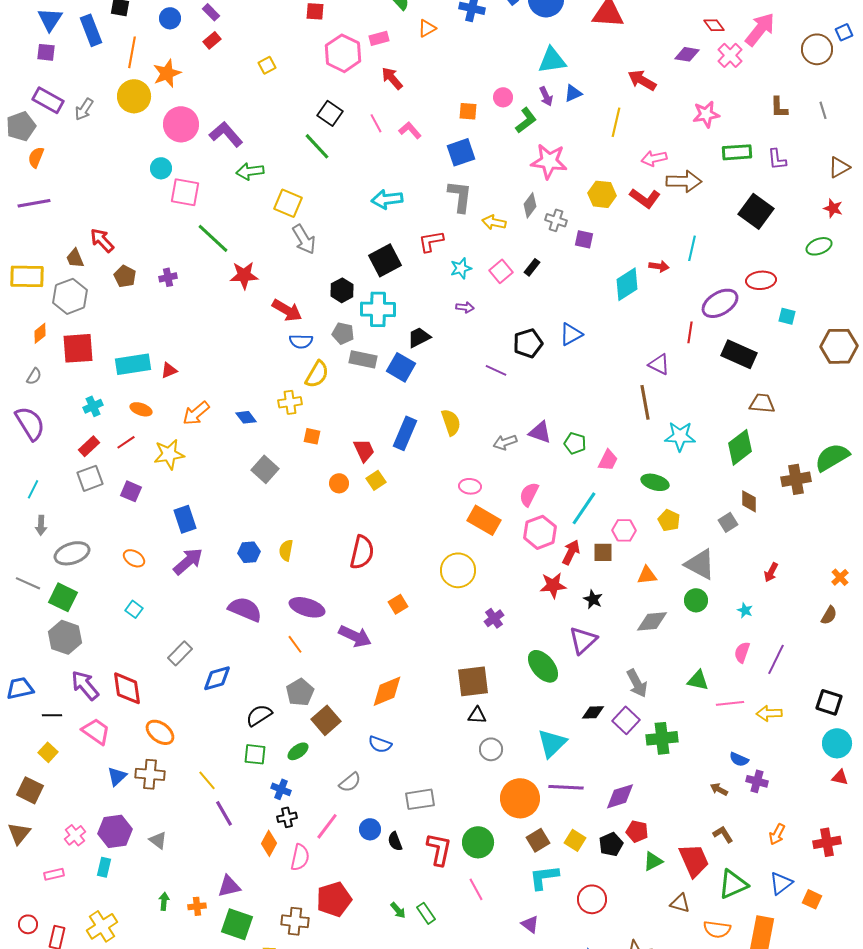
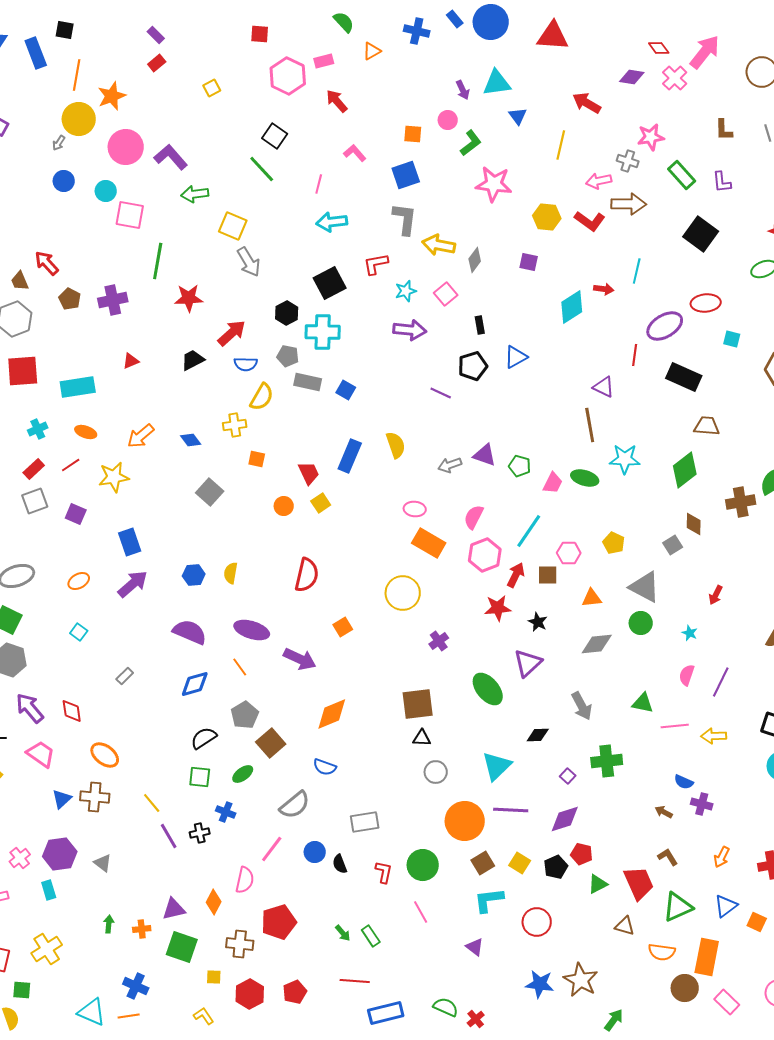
blue circle: (170, 18) -> (64, 181), moved
blue triangle: (573, 93) -> (518, 116), turned -42
purple arrow: (546, 96) -> (463, 90), moved
gray arrow: (84, 109) -> (59, 143), moved, size x0.7
pink line: (376, 123) -> (319, 184), moved, turned 42
green rectangle: (737, 152) -> (682, 175), turned 52
gray diamond: (530, 205) -> (475, 260), moved
gray cross: (556, 220) -> (628, 161), moved
yellow arrow: (494, 222) -> (439, 245), size x1.4
green line: (213, 238) -> (158, 261), turned 57
black rectangle: (532, 267) -> (480, 325), moved, turned -48
purple cross: (168, 277) -> (113, 300), size x1.6
purple arrow: (465, 307) -> (410, 330), size x1.8
red arrow: (287, 310) -> (232, 333), turned -72
black trapezoid: (419, 337) -> (193, 360), moved
blue square: (401, 367) -> (346, 390), size x0.7
red triangle: (169, 370) -> (131, 361), moved
green ellipse: (655, 482) -> (585, 478), moved
orange ellipse: (134, 558) -> (79, 581), turned -60
gray rectangle: (180, 653) -> (125, 676), size x0.7
blue diamond: (217, 678) -> (195, 684), moved
red diamond: (127, 688) -> (72, 711), size x0.7
purple square: (626, 720) -> (568, 776), moved, size x0.6
gray semicircle: (350, 782) -> (295, 805), size x1.4
black cross: (287, 817) -> (200, 833), moved
orange diamond: (269, 843) -> (214, 902), moved
red L-shape: (439, 849) -> (384, 872), size x0.7
cyan rectangle: (104, 867) -> (49, 890), turned -30

